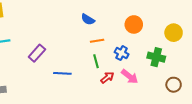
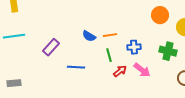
blue semicircle: (88, 19) -> (89, 36), moved
orange circle: (134, 24) -> (160, 15), moved
blue cross: (122, 53) -> (134, 47), turned -32

